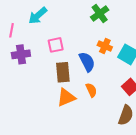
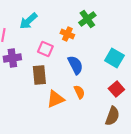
pink square: (56, 45) -> (45, 49), turned 35
orange cross: (105, 46) -> (67, 34), moved
brown rectangle: (63, 72) -> (39, 75), moved

